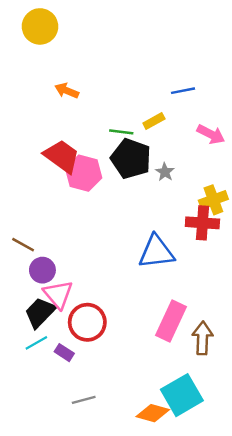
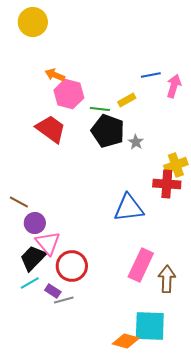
pink arrow: (211, 134) -> (174, 86), moved, turned -100
pink hexagon: (84, 173) -> (69, 94), moved
cyan square: (182, 395) -> (150, 326), turned 32
gray line: (84, 400) -> (64, 300), moved

